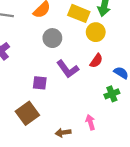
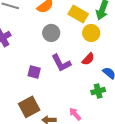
brown square: (27, 113) -> (29, 107), moved
pink arrow: (90, 122) -> (75, 114), turned -32

